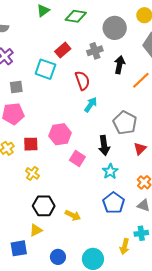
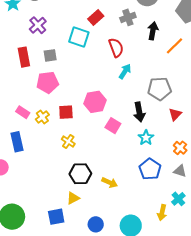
gray pentagon: (125, 123) -> (159, 89), turned -30
cyan cross: (141, 233) -> (178, 199), turned -32

